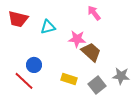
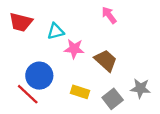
pink star: (77, 39) -> (74, 49), moved
blue circle: (34, 65) -> (39, 76), size x1.5

